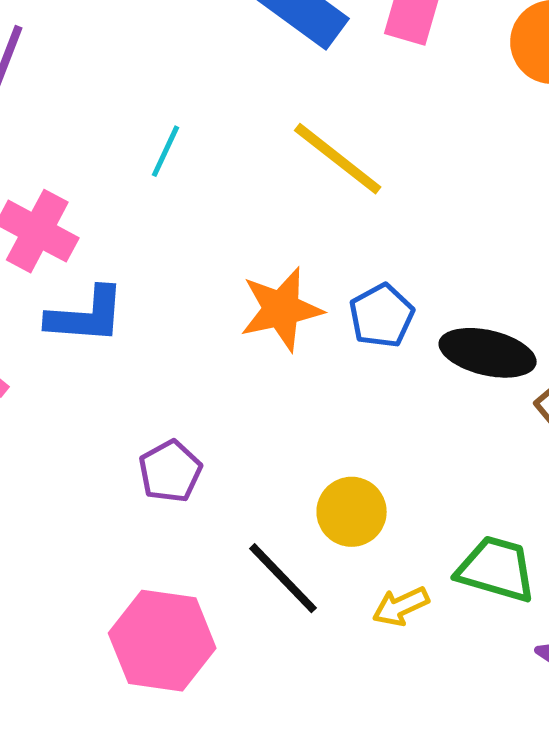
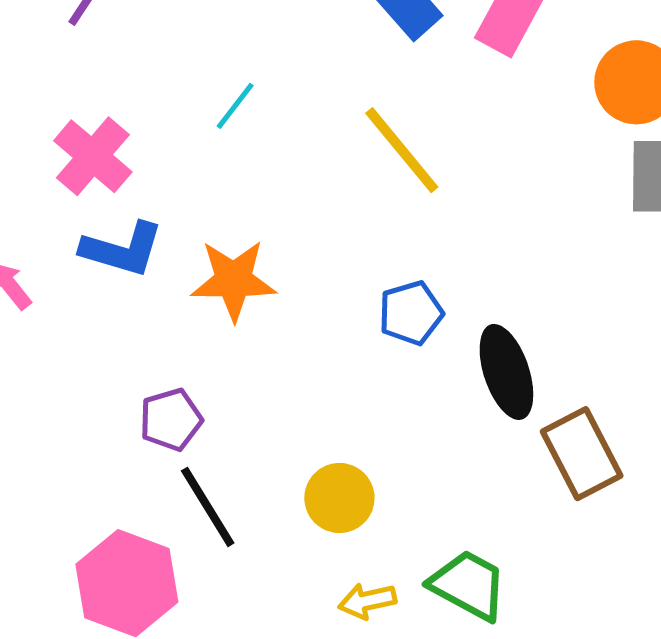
orange star: (281, 309) -> (234, 280), moved
black ellipse: (488, 353) -> (506, 372), turned 46
black line: (283, 578) -> (208, 507), moved

